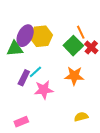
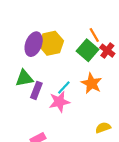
green triangle: (15, 49) -> (24, 78), moved
cyan line: (35, 72) -> (64, 87), moved
orange star: (74, 76) -> (91, 83), turned 30

